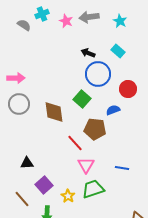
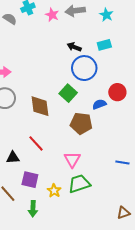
cyan rectangle: (118, 51) -> (104, 45), turned -56
red circle: (128, 89) -> (117, 92), moved
red line: (75, 143) -> (36, 143), moved
blue line: (122, 168) -> (122, 163), moved
purple square: (44, 185) -> (30, 180), turned -36

